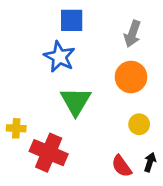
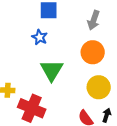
blue star: (59, 57) -> (40, 37), size x0.7
yellow circle: (139, 124) -> (99, 87), size x1.5

